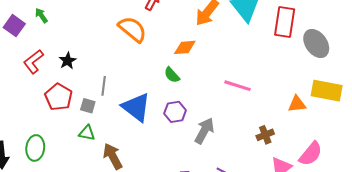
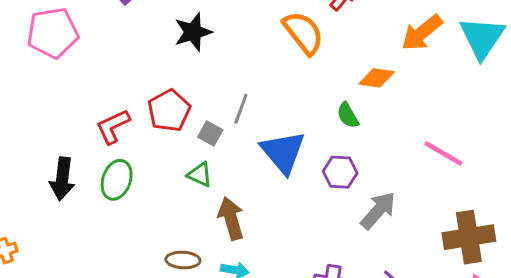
black star: (68, 61) -> (193, 32), moved, size x1.4
red L-shape: (33, 62) -> (113, 126), moved
brown cross: (265, 135) -> (469, 237), size x1.8

